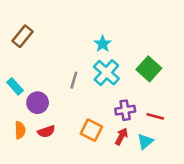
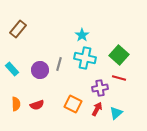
cyan cross: (106, 73) -> (85, 58), turned -30
purple circle: (38, 103) -> (40, 70), moved
red line: (155, 116) -> (119, 78), moved

